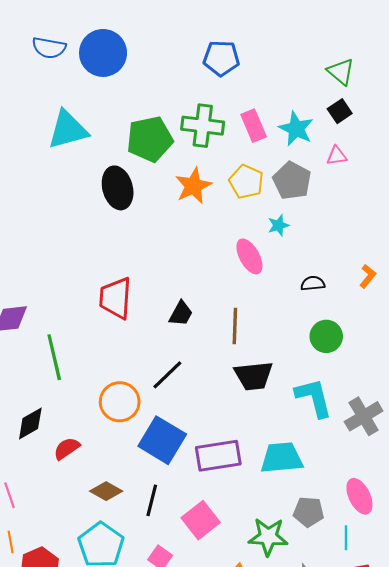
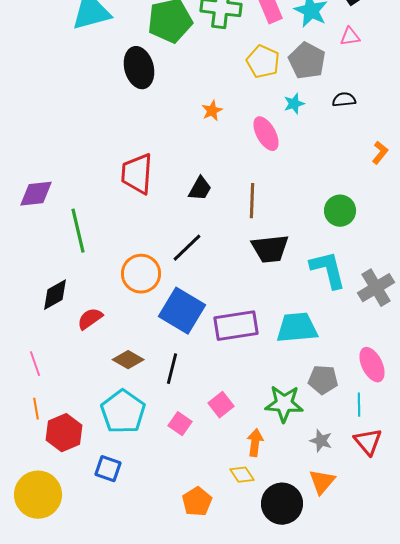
orange star: (193, 186) -> (212, 111), moved, size x0.6
black semicircle: (313, 283) -> (344, 100), moved
pink square: (201, 520) -> (221, 405), moved, size x0.7

